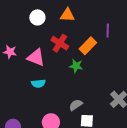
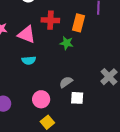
red cross: (60, 43) -> (50, 20), turned -30
orange rectangle: (88, 46) -> (78, 23), turned -30

